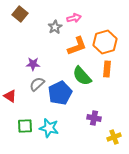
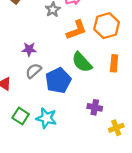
orange rectangle: (107, 69) -> (114, 63), moved
green square: (25, 126) -> (21, 116), turned 35

